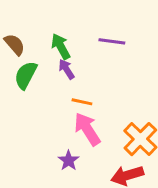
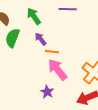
purple arrow: (66, 69) -> (41, 39), moved

